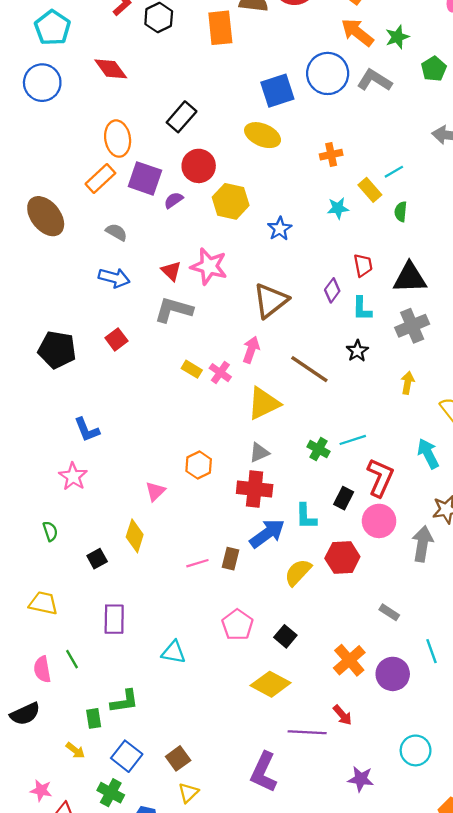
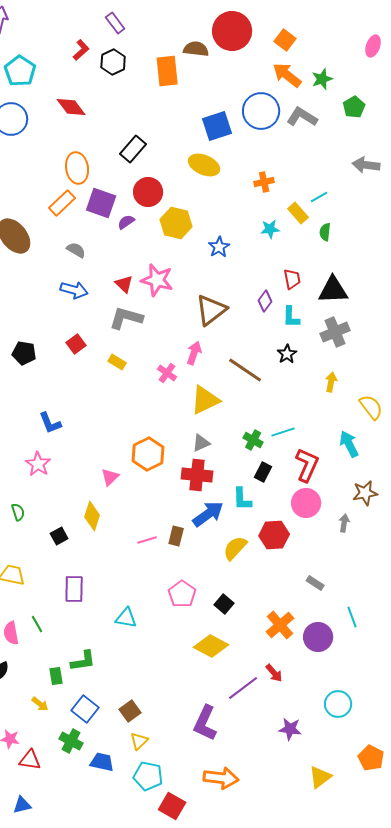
black pentagon: (57, 350) -> (24, 353), size x0.7
yellow rectangle: (192, 369) -> (117, 362), moved
orange hexagon: (199, 465) -> (148, 454), size x1.4
black rectangle: (344, 498) -> (263, 472), moved
gray arrow: (422, 544) -> (344, 523), size x0.6
purple line: (307, 732) -> (243, 688), turned -40

